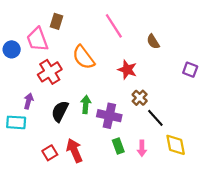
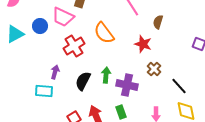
pink trapezoid: (37, 39) -> (63, 17), turned -45
brown semicircle: (153, 42) -> (158, 22), moved, turned 48
black line: (155, 118) -> (179, 86), moved
green rectangle: (118, 146) -> (121, 112), moved

